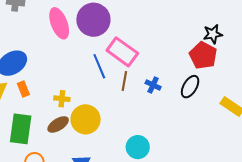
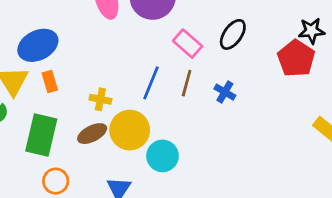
pink rectangle: (122, 52) -> (188, 44), size x0.7
blue line: (99, 66) -> (151, 83), moved, turned 40
black ellipse: (190, 87) -> (233, 34), moved
cyan circle: (138, 147) -> (162, 156), moved

